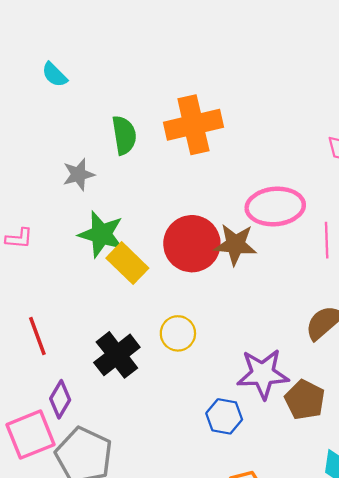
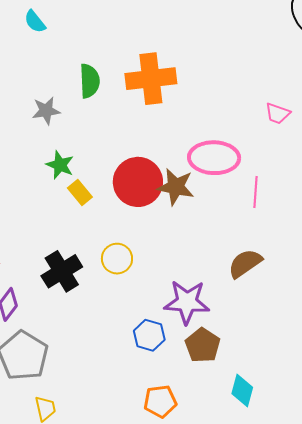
green star: (101, 234) -> (60, 165), size x0.7
yellow rectangle: (127, 263) -> (80, 193), size x0.7
brown pentagon: (305, 400) -> (203, 345), moved

